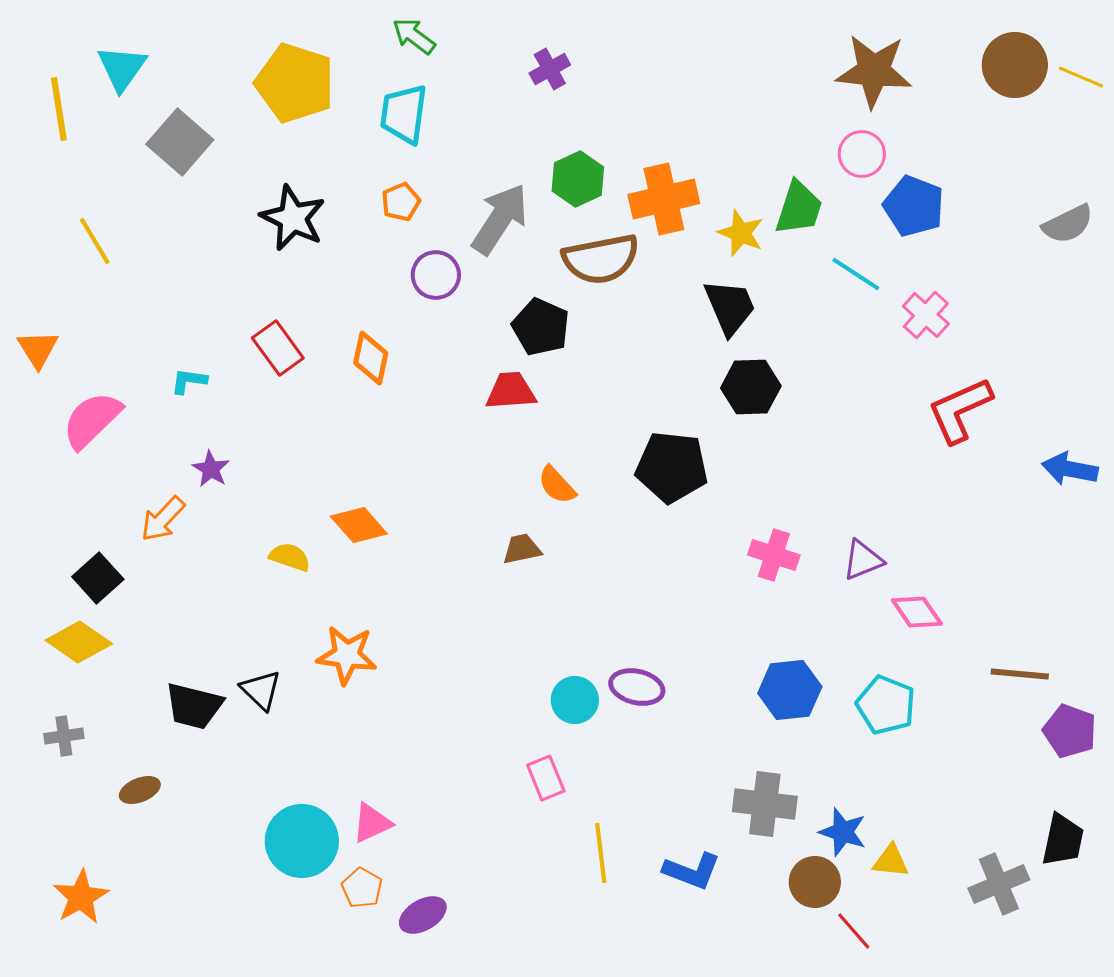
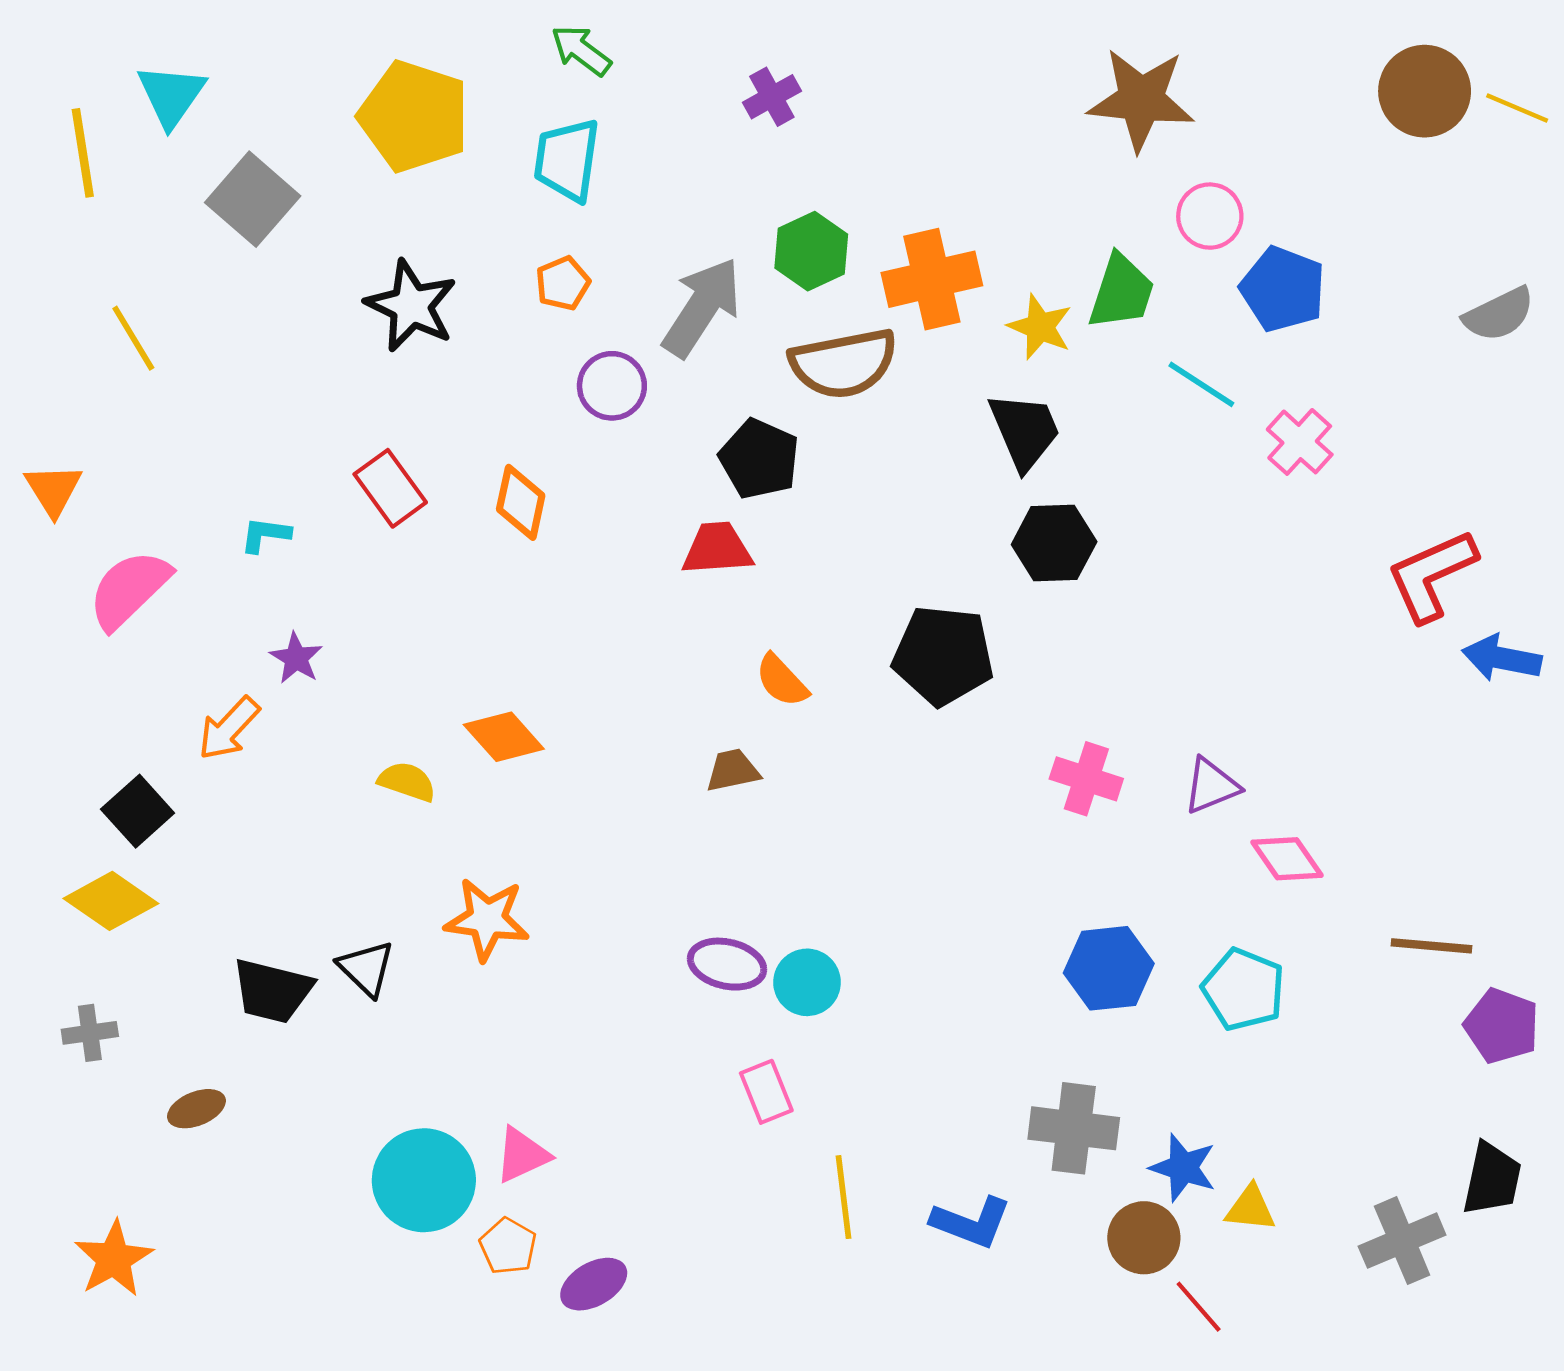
brown star: (874, 71) -> (1141, 100), moved
red L-shape: (960, 410) -> (1432, 575), moved
purple ellipse: (637, 687) -> (727, 964), moved

